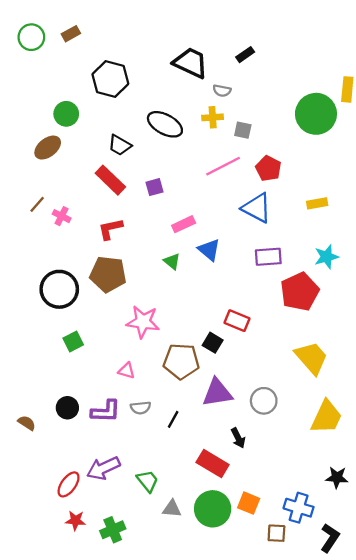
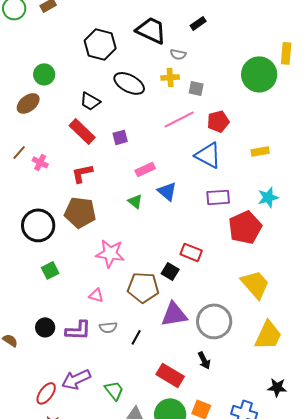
black hexagon: (110, 79) -> (100, 44), moved
red pentagon: (268, 168) -> (218, 121), turned 30
gray circle: (264, 401) -> (214, 321), size x1.5
black arrow: (238, 438) -> (204, 360), moved

